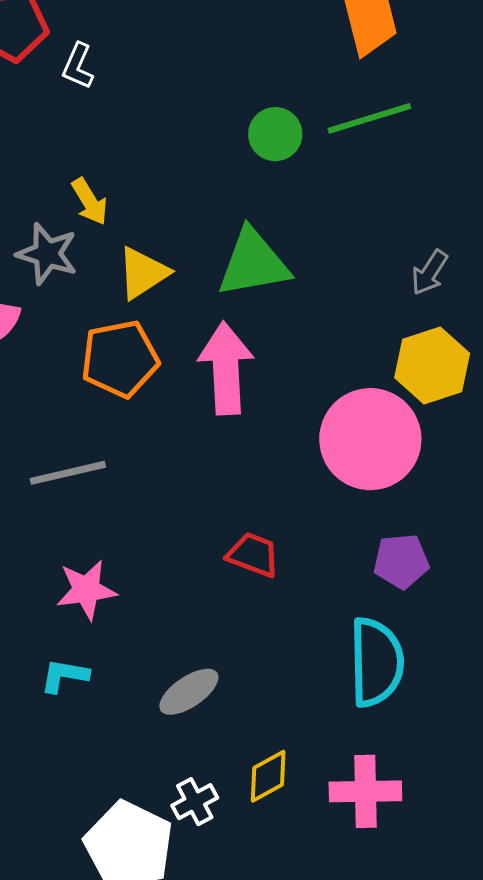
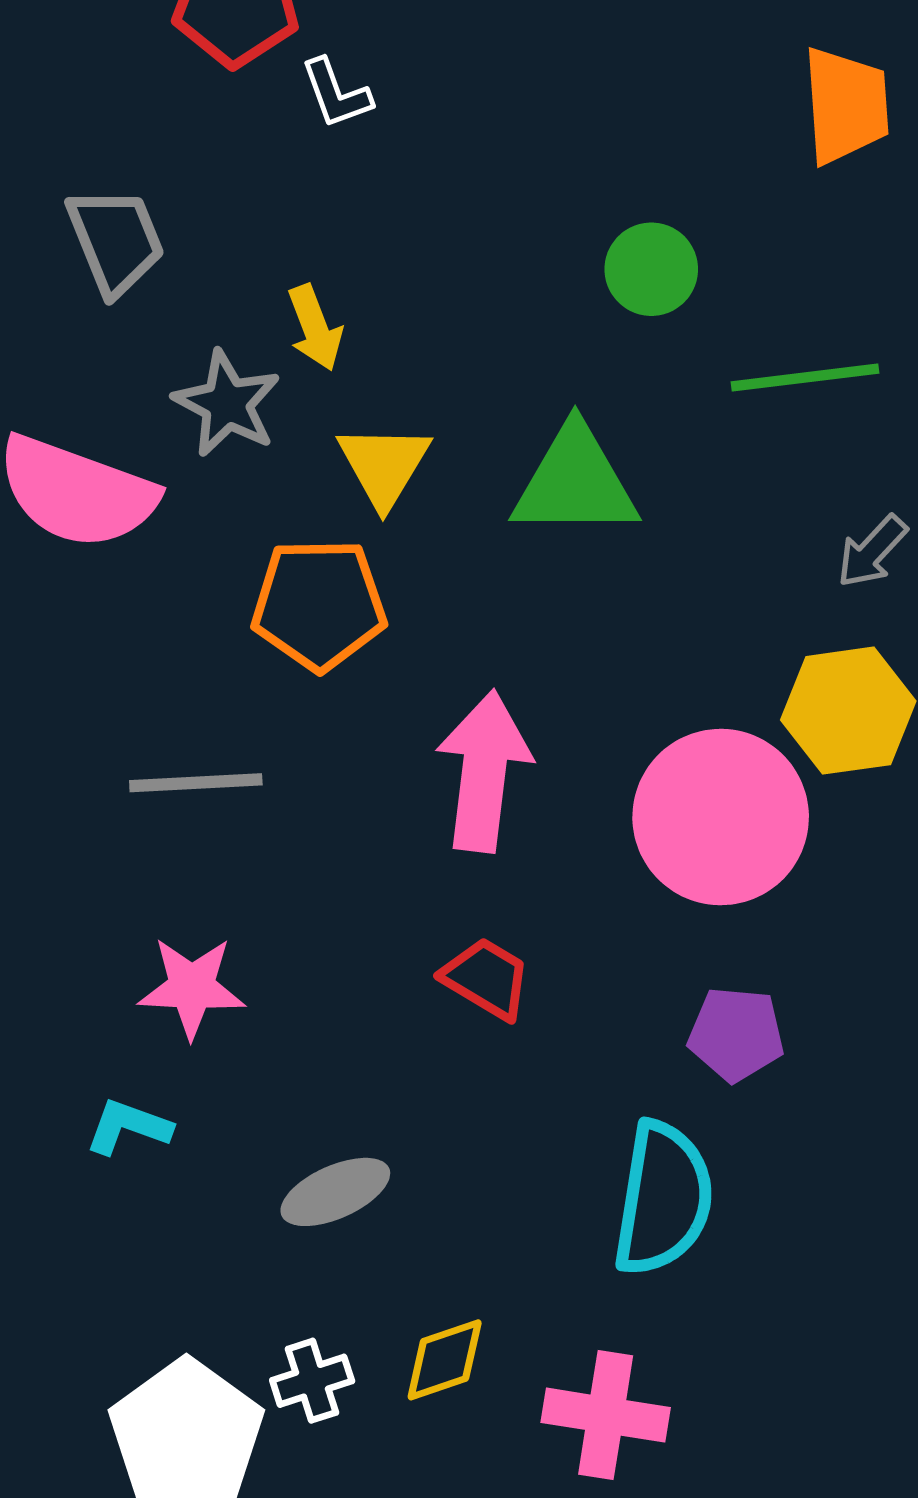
white L-shape: (78, 66) -> (336, 94), turned -54
green line: (369, 118) -> (805, 377), moved
yellow triangle: (143, 273) -> (384, 465), turned -36
pink arrow: (226, 368) -> (484, 771), moved

